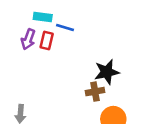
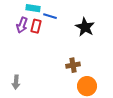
black star: (107, 72) -> (85, 27), moved, turned -30

